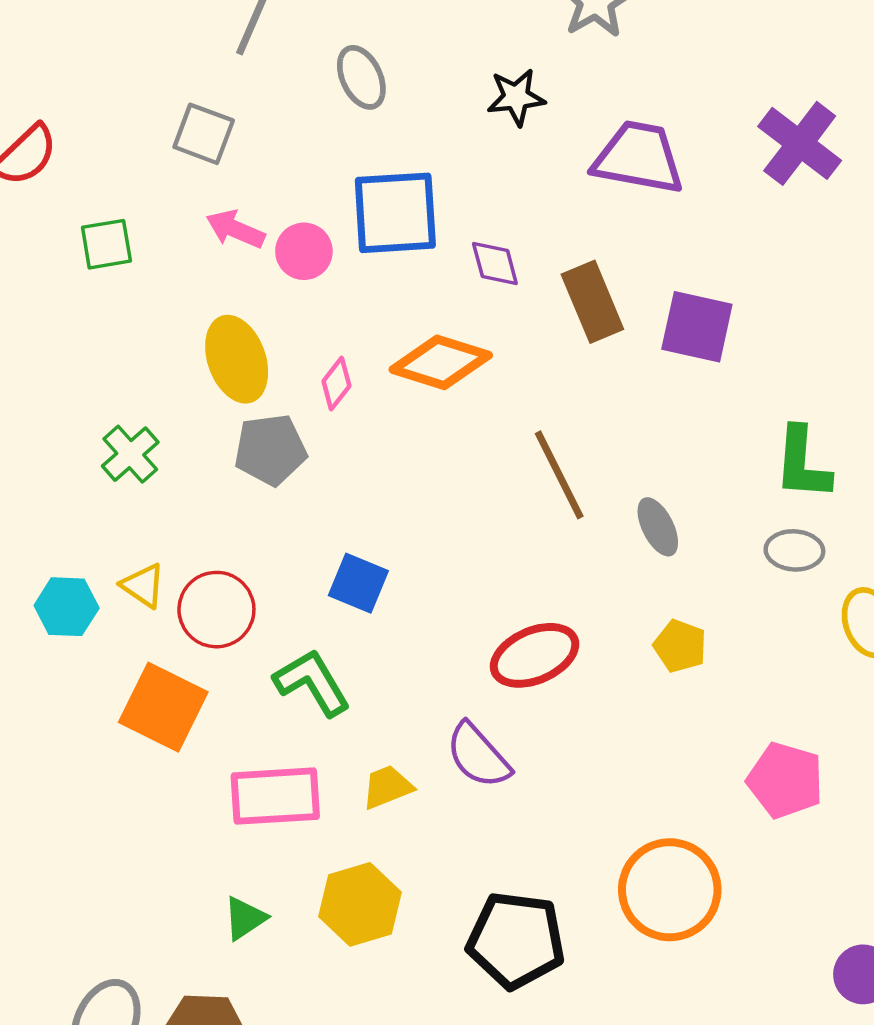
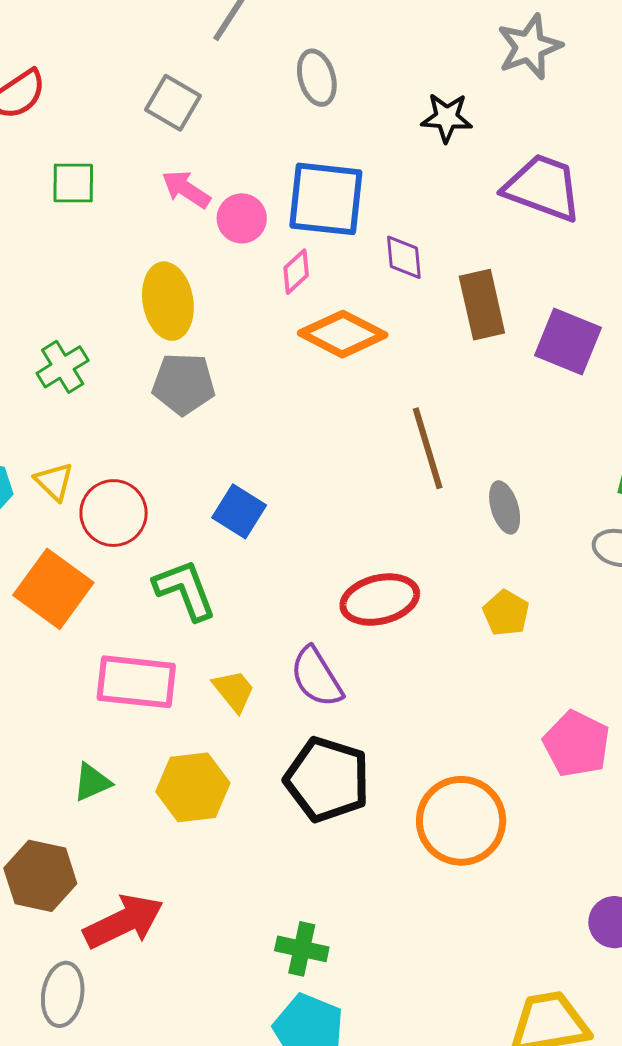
pink diamond: (336, 383) -> (296, 272), moved
yellow trapezoid: (387, 787) -> (234, 691), turned 63
black pentagon: (516, 940) -> (327, 779), moved

